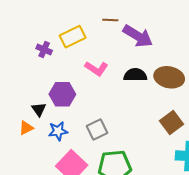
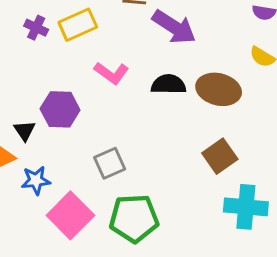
purple cross: (44, 49) -> (36, 28), moved
blue star: (58, 131) -> (36, 180), moved

